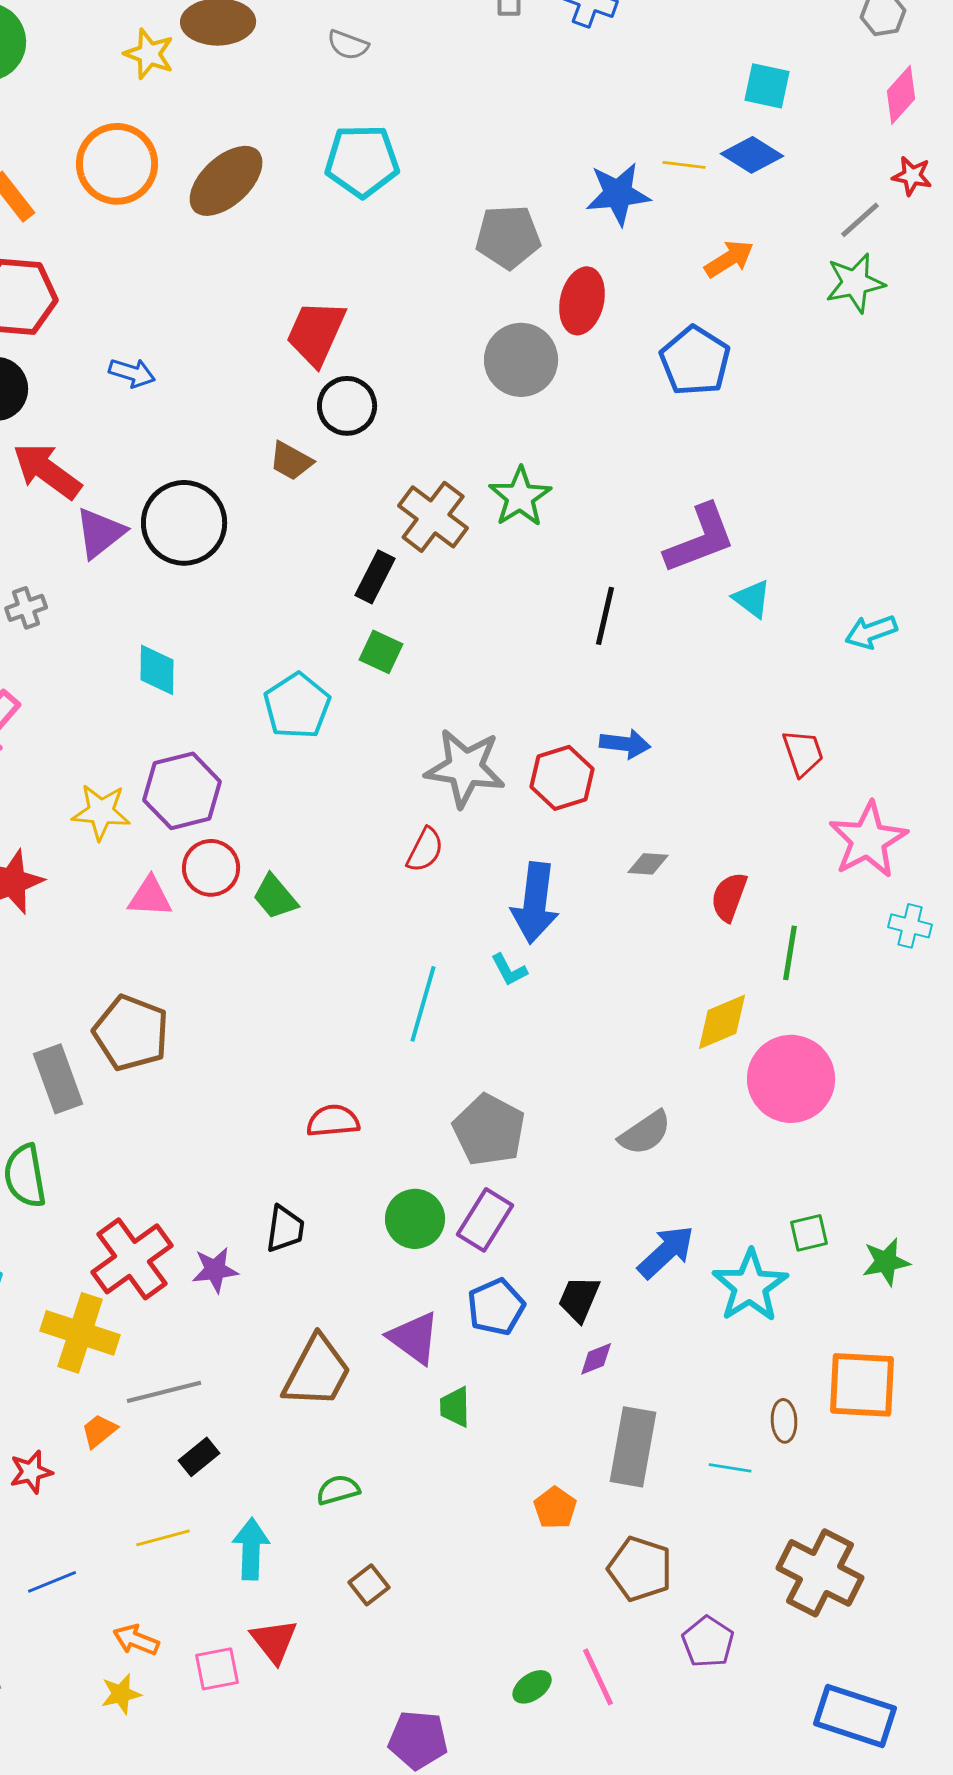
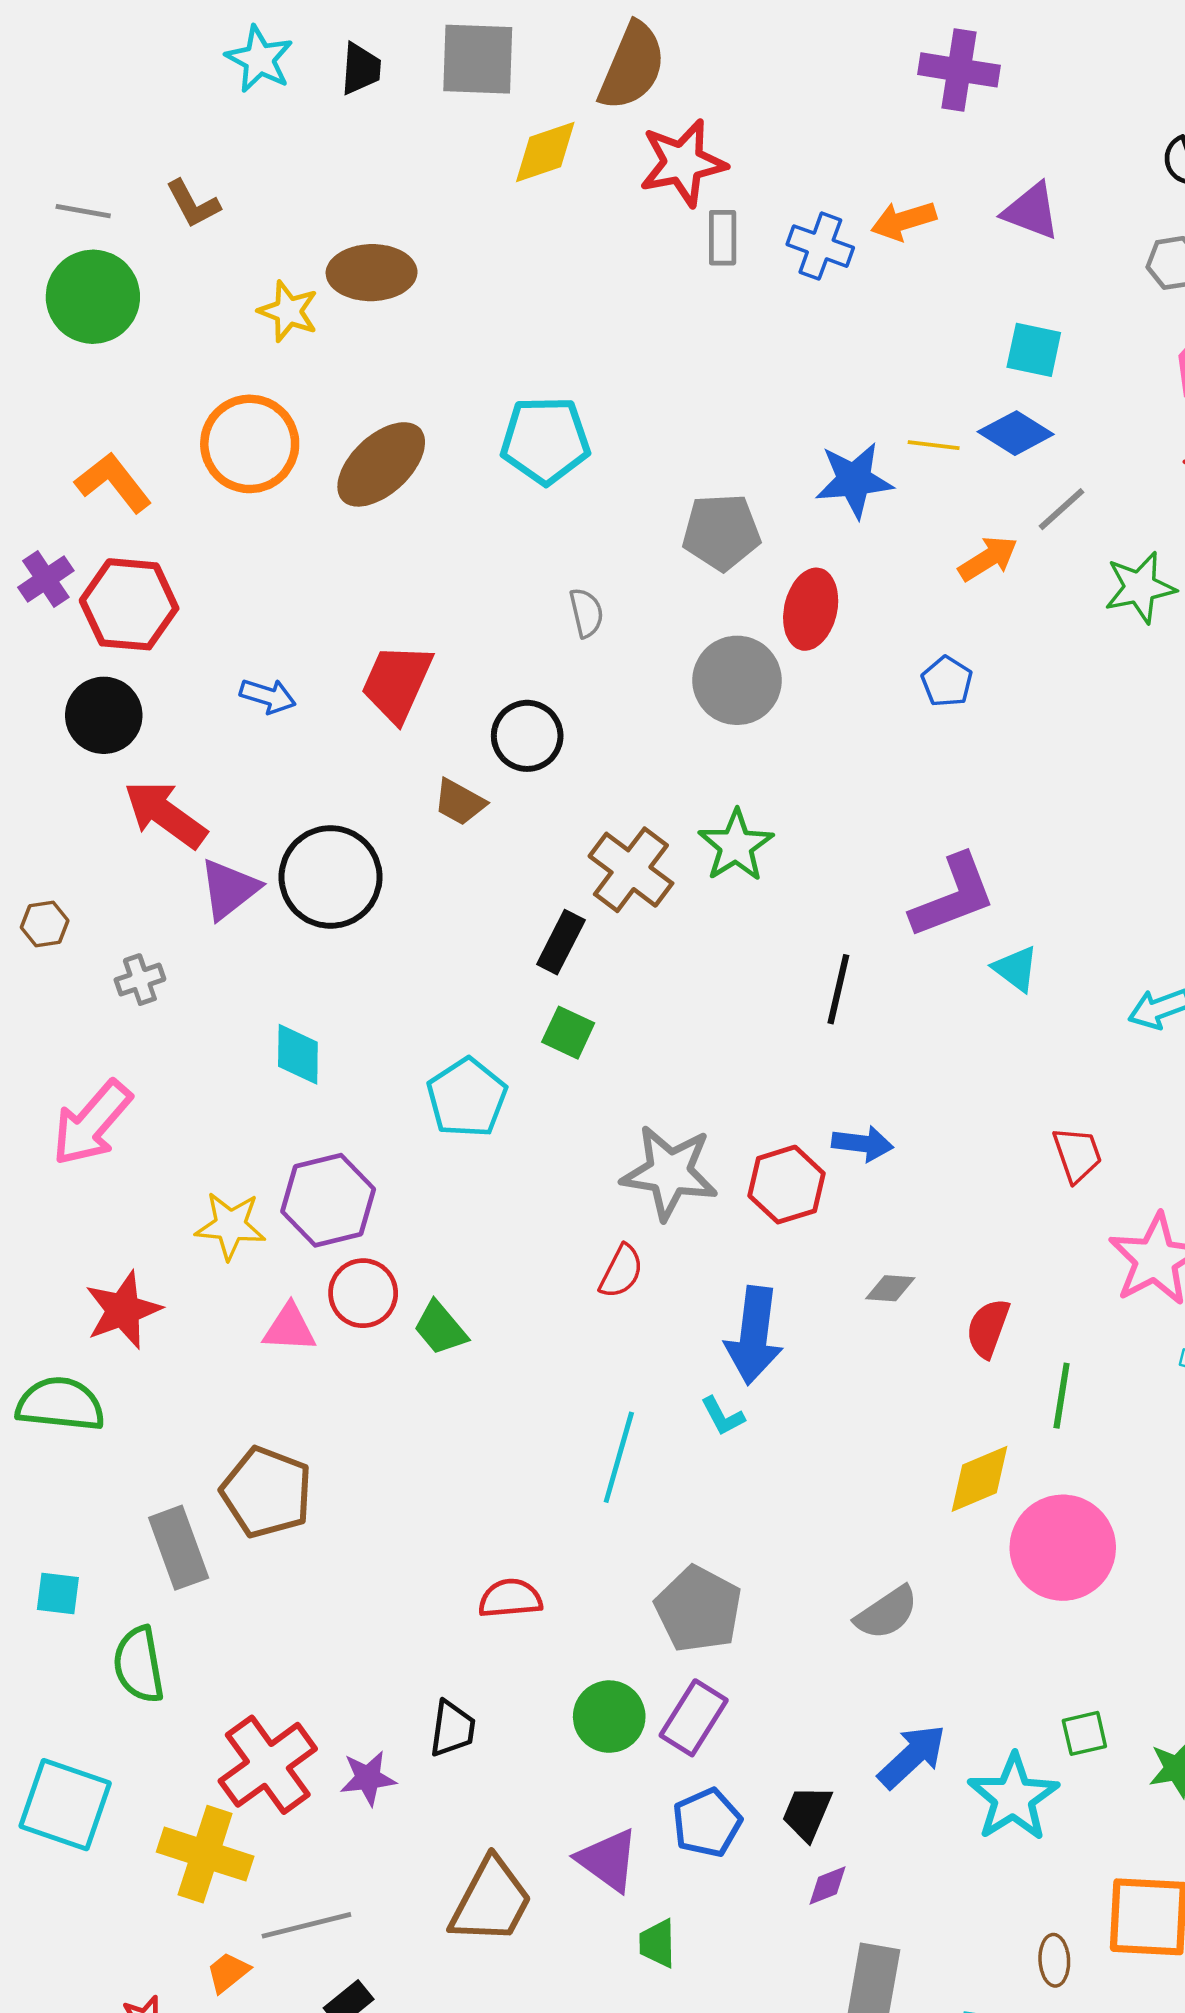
gray semicircle: (348, 45) -> (586, 613), moved, turned -123
gray line: (860, 220) -> (1062, 509), moved
red trapezoid: (316, 333) -> (397, 683), moved
blue pentagon: (695, 361) -> (947, 682), size x0.6

